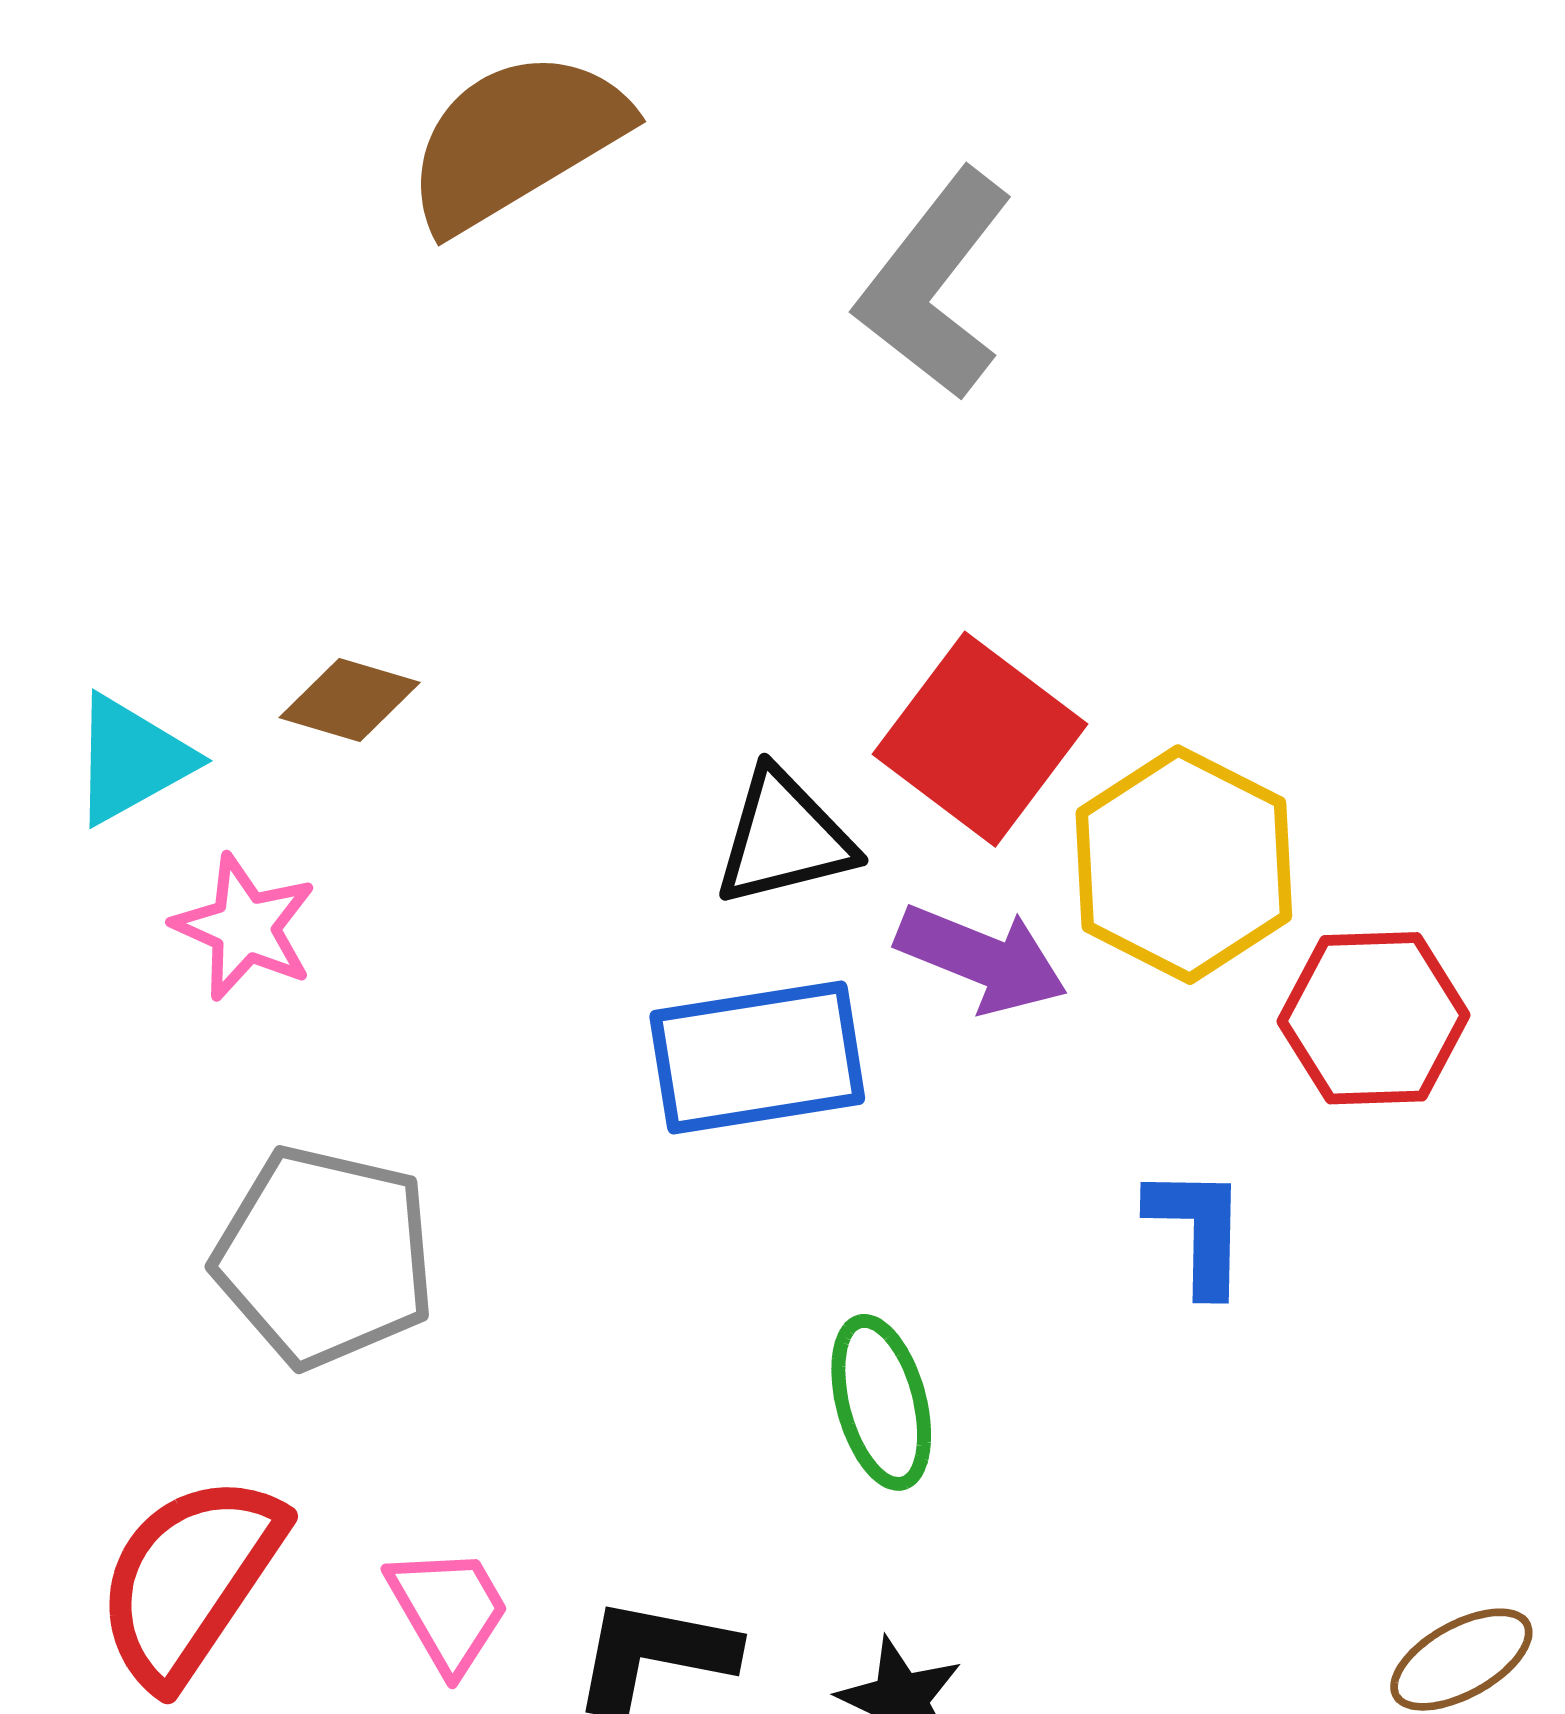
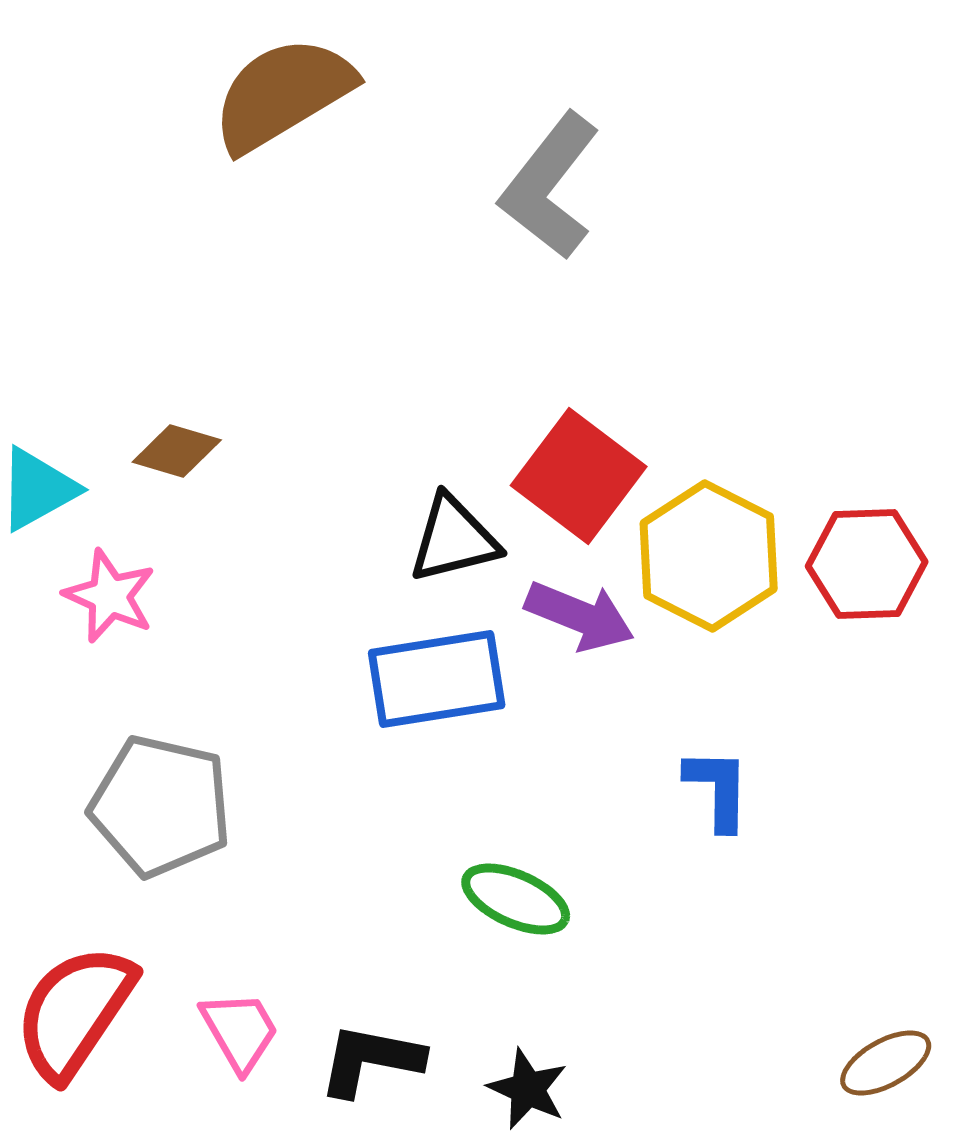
red hexagon: (1374, 1018) -> (867, 564), moved
green ellipse: (881, 1402) -> (516, 899), turned -51

